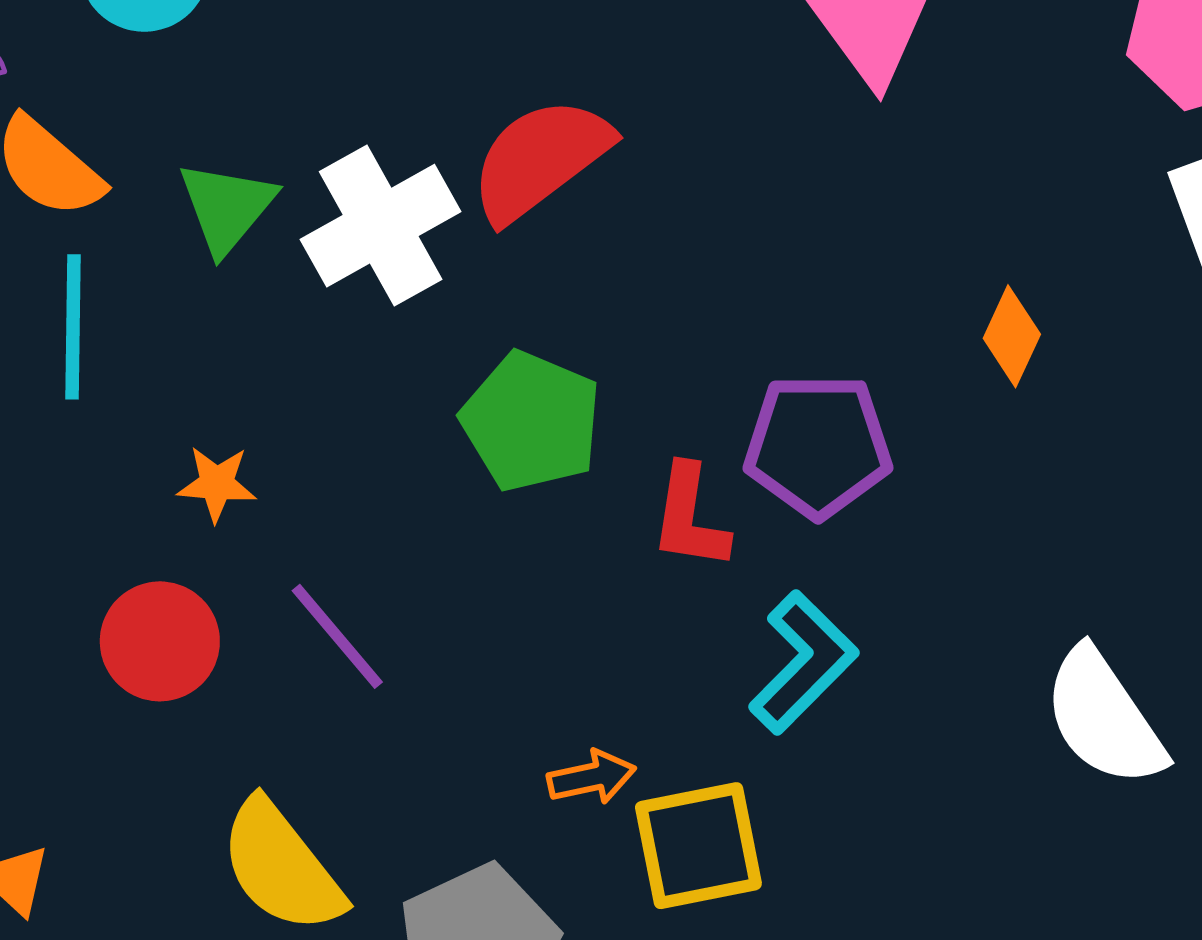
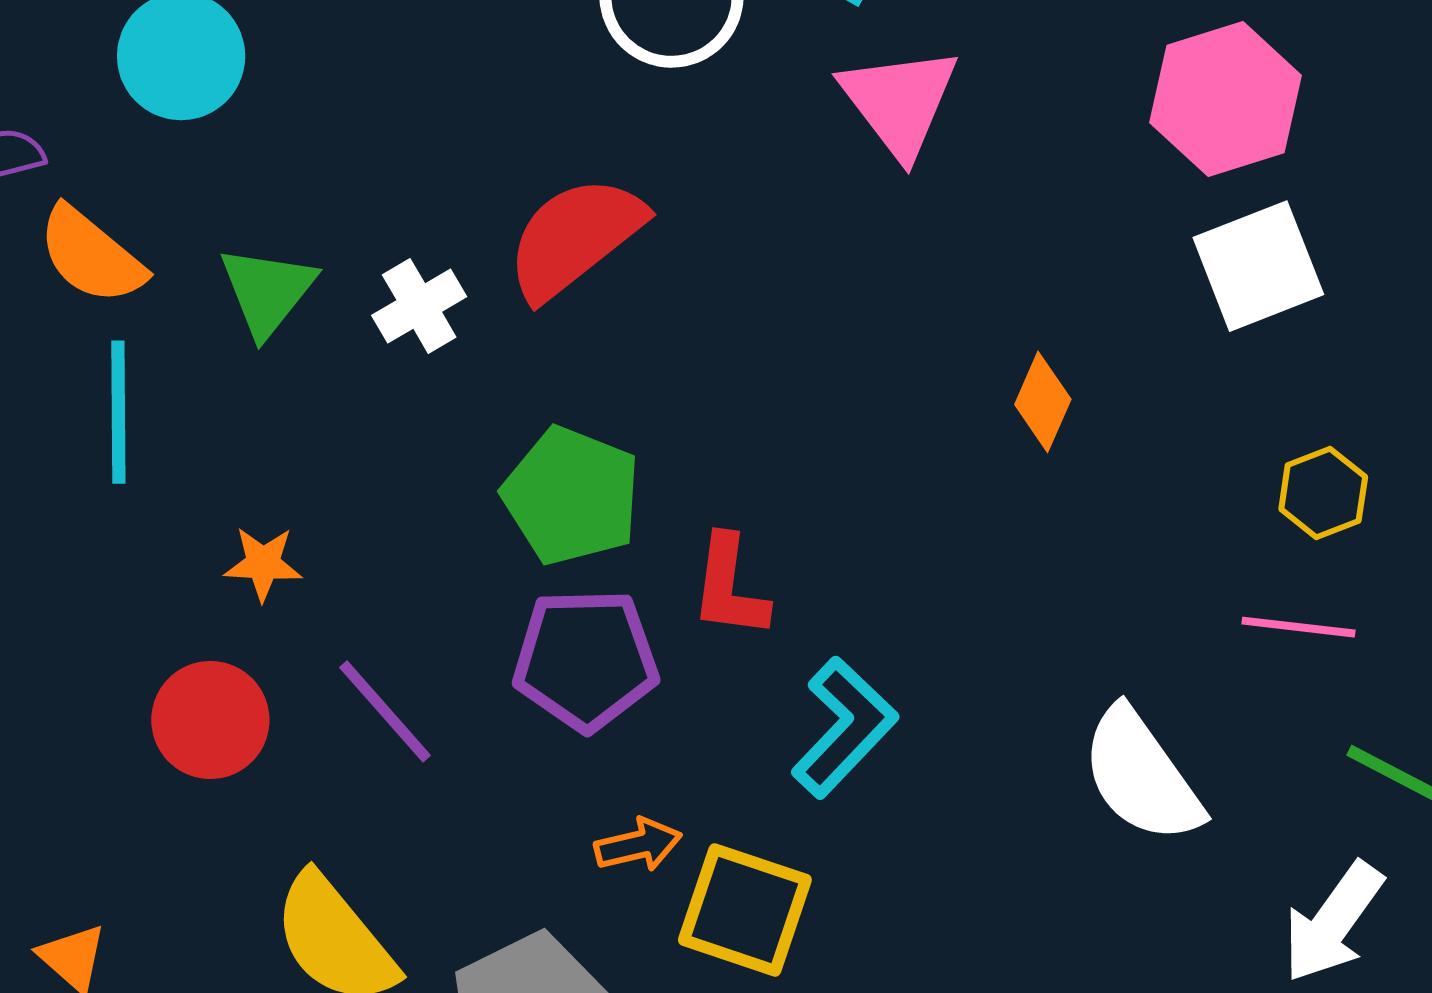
white cross: (381, 226) -> (419, 306), size x0.6
purple pentagon: (818, 446) -> (586, 660), moved
yellow square: (698, 846) -> (745, 910), turned 31

